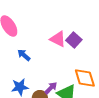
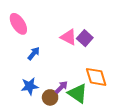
blue arrow: (24, 55) -> (34, 53), turned 88

